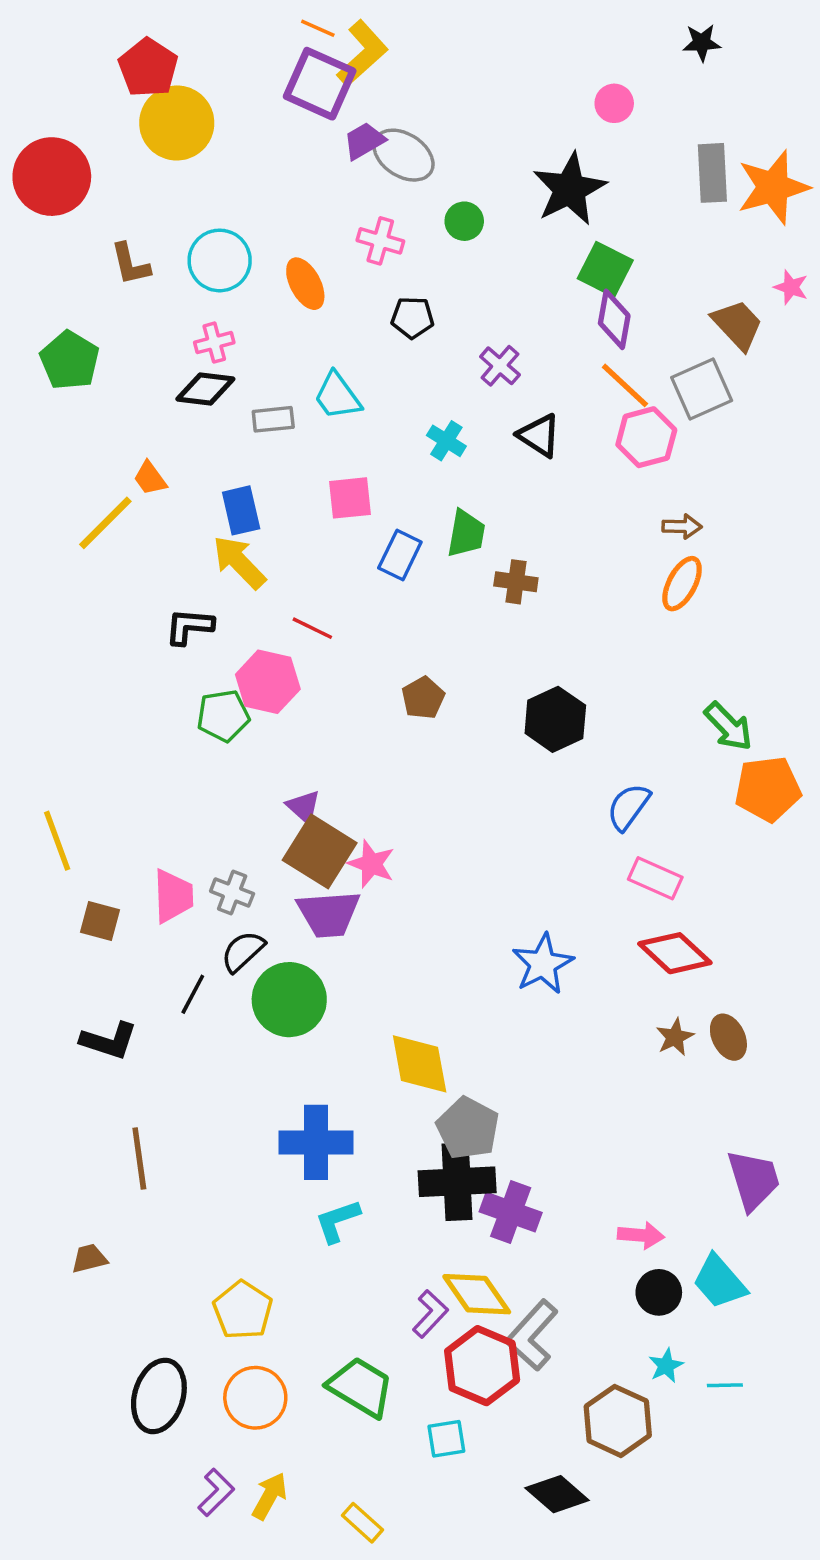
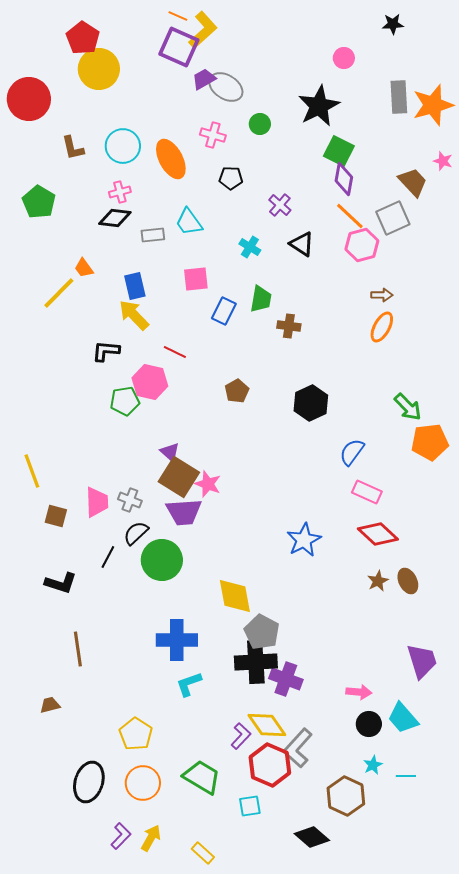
orange ellipse: (305, 284) -> (171, 159), size x1.4

